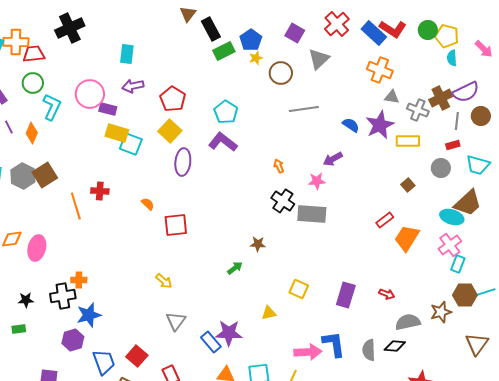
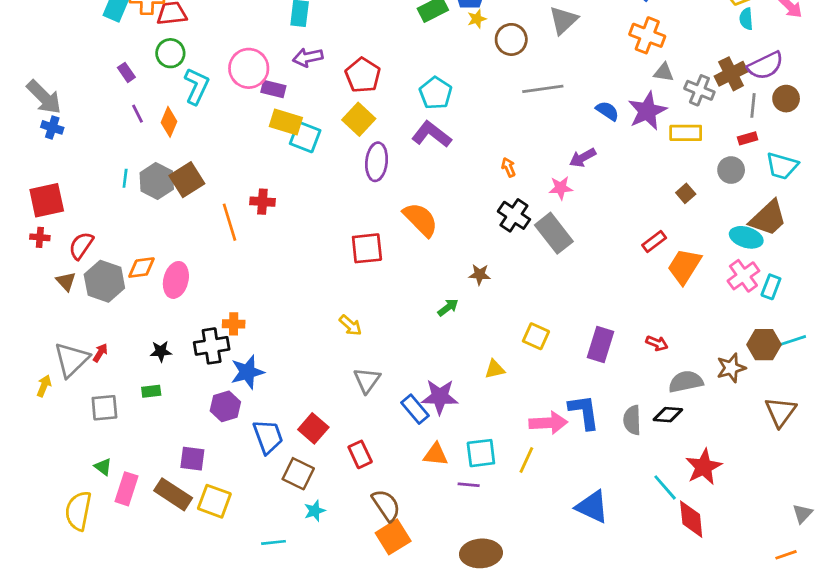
orange semicircle: (148, 204) -> (421, 219), moved, size x2.0
gray rectangle: (312, 214) -> (554, 233), turned 48
cyan rectangle: (458, 264) -> (771, 287), moved

